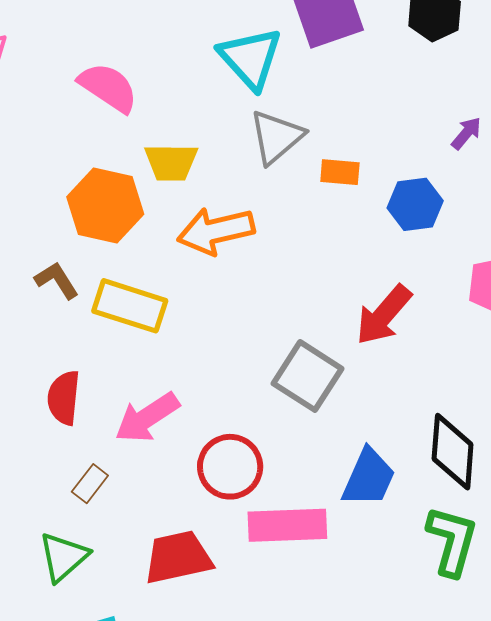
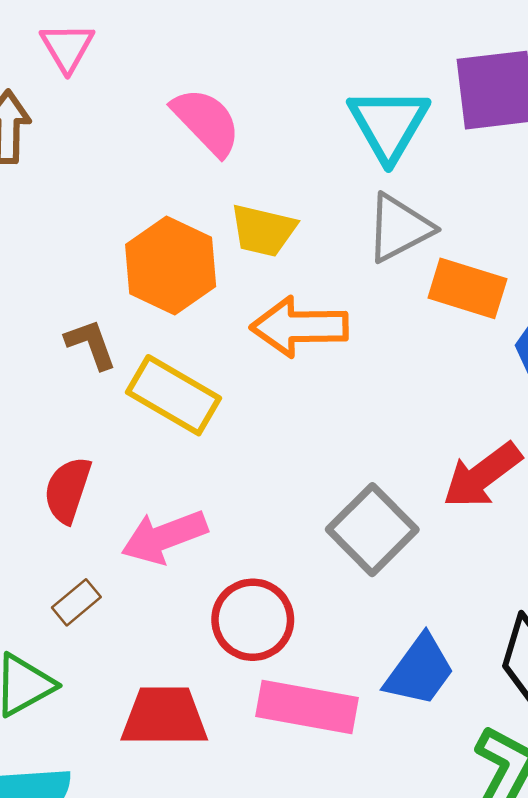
orange rectangle: (340, 172) -> (467, 288), size x1.5

